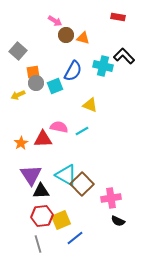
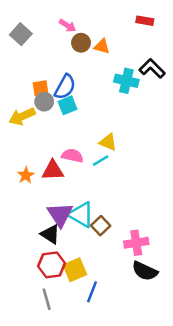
gray square: (18, 51) -> (21, 34), moved
blue semicircle: (73, 71) -> (65, 87), moved
yellow arrow: (18, 95) -> (22, 116), size x1.5
yellow triangle: (90, 105) -> (108, 142), moved
purple triangle: (31, 175) -> (60, 215), moved
brown square: (82, 184) -> (101, 226), size x0.7
black triangle: (41, 191) -> (50, 234), turned 36
black semicircle: (118, 221) -> (145, 271), size x1.5
blue line: (75, 238) -> (92, 292), turned -30

